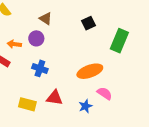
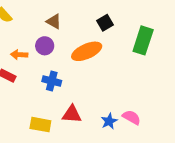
orange ellipse: (90, 71) -> (87, 51), moved
pink semicircle: (105, 93) -> (131, 117), moved

